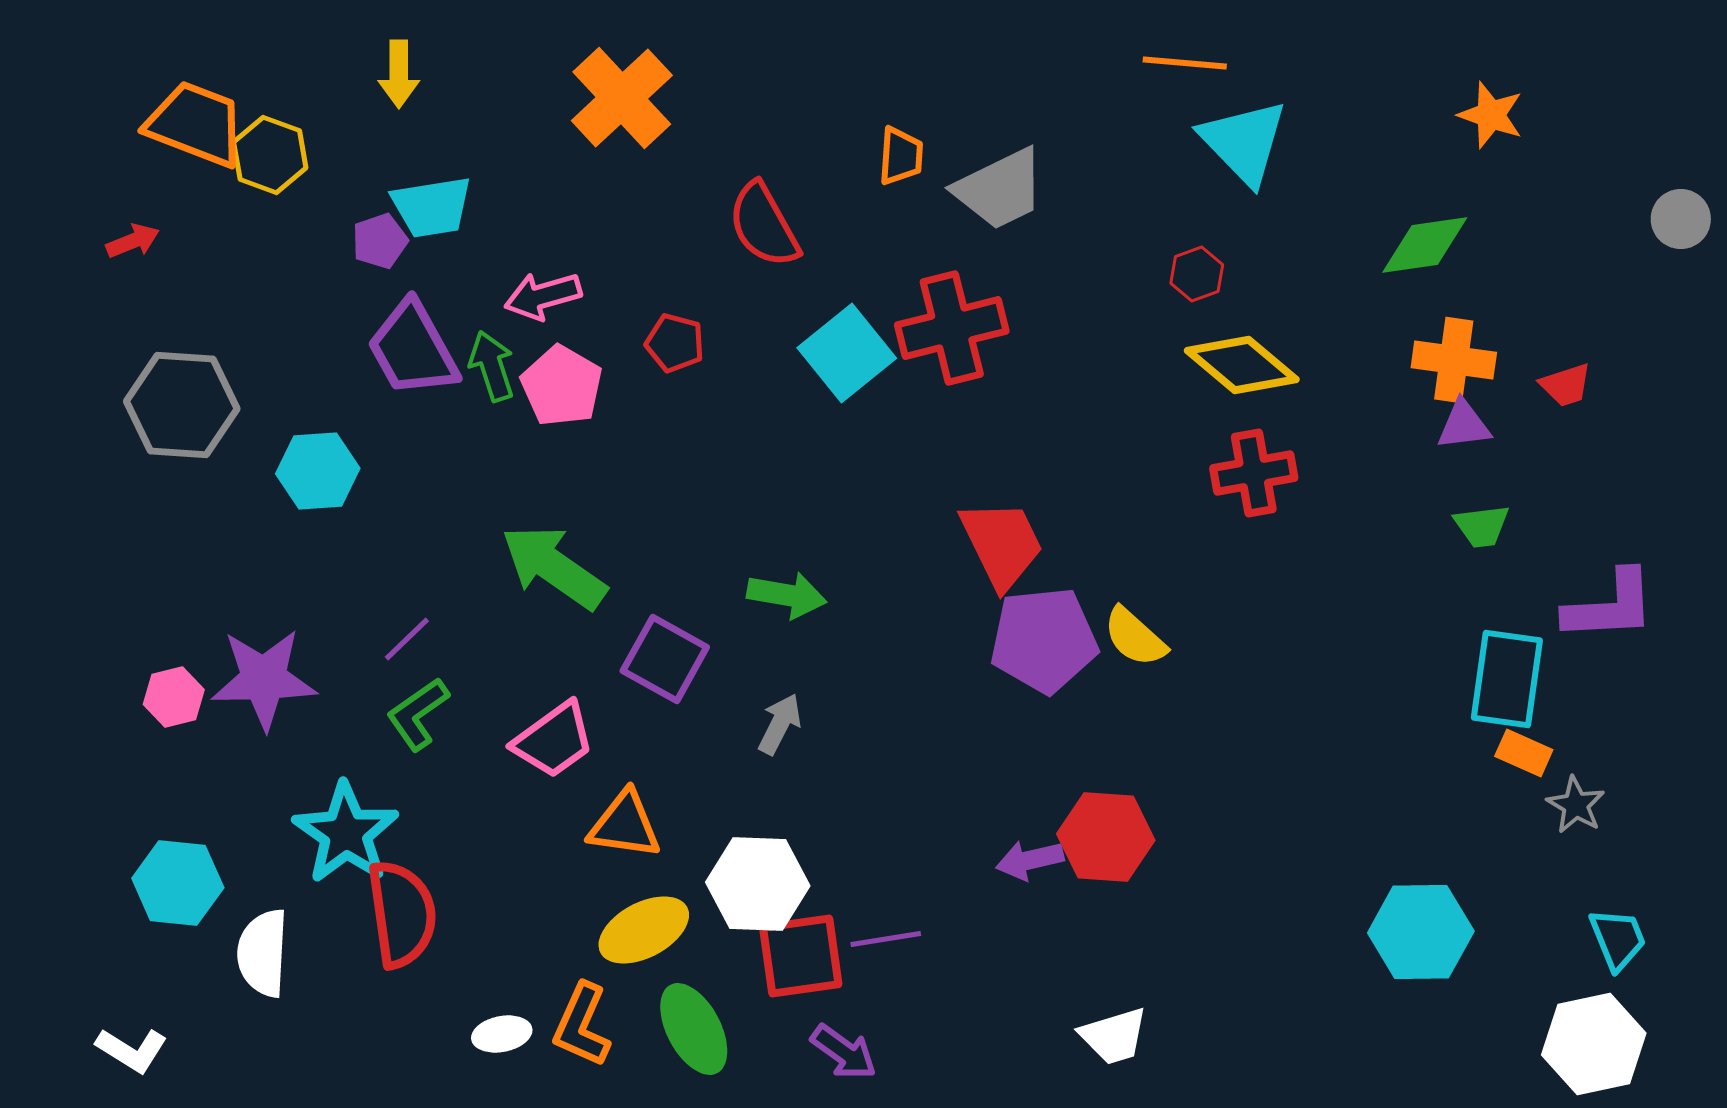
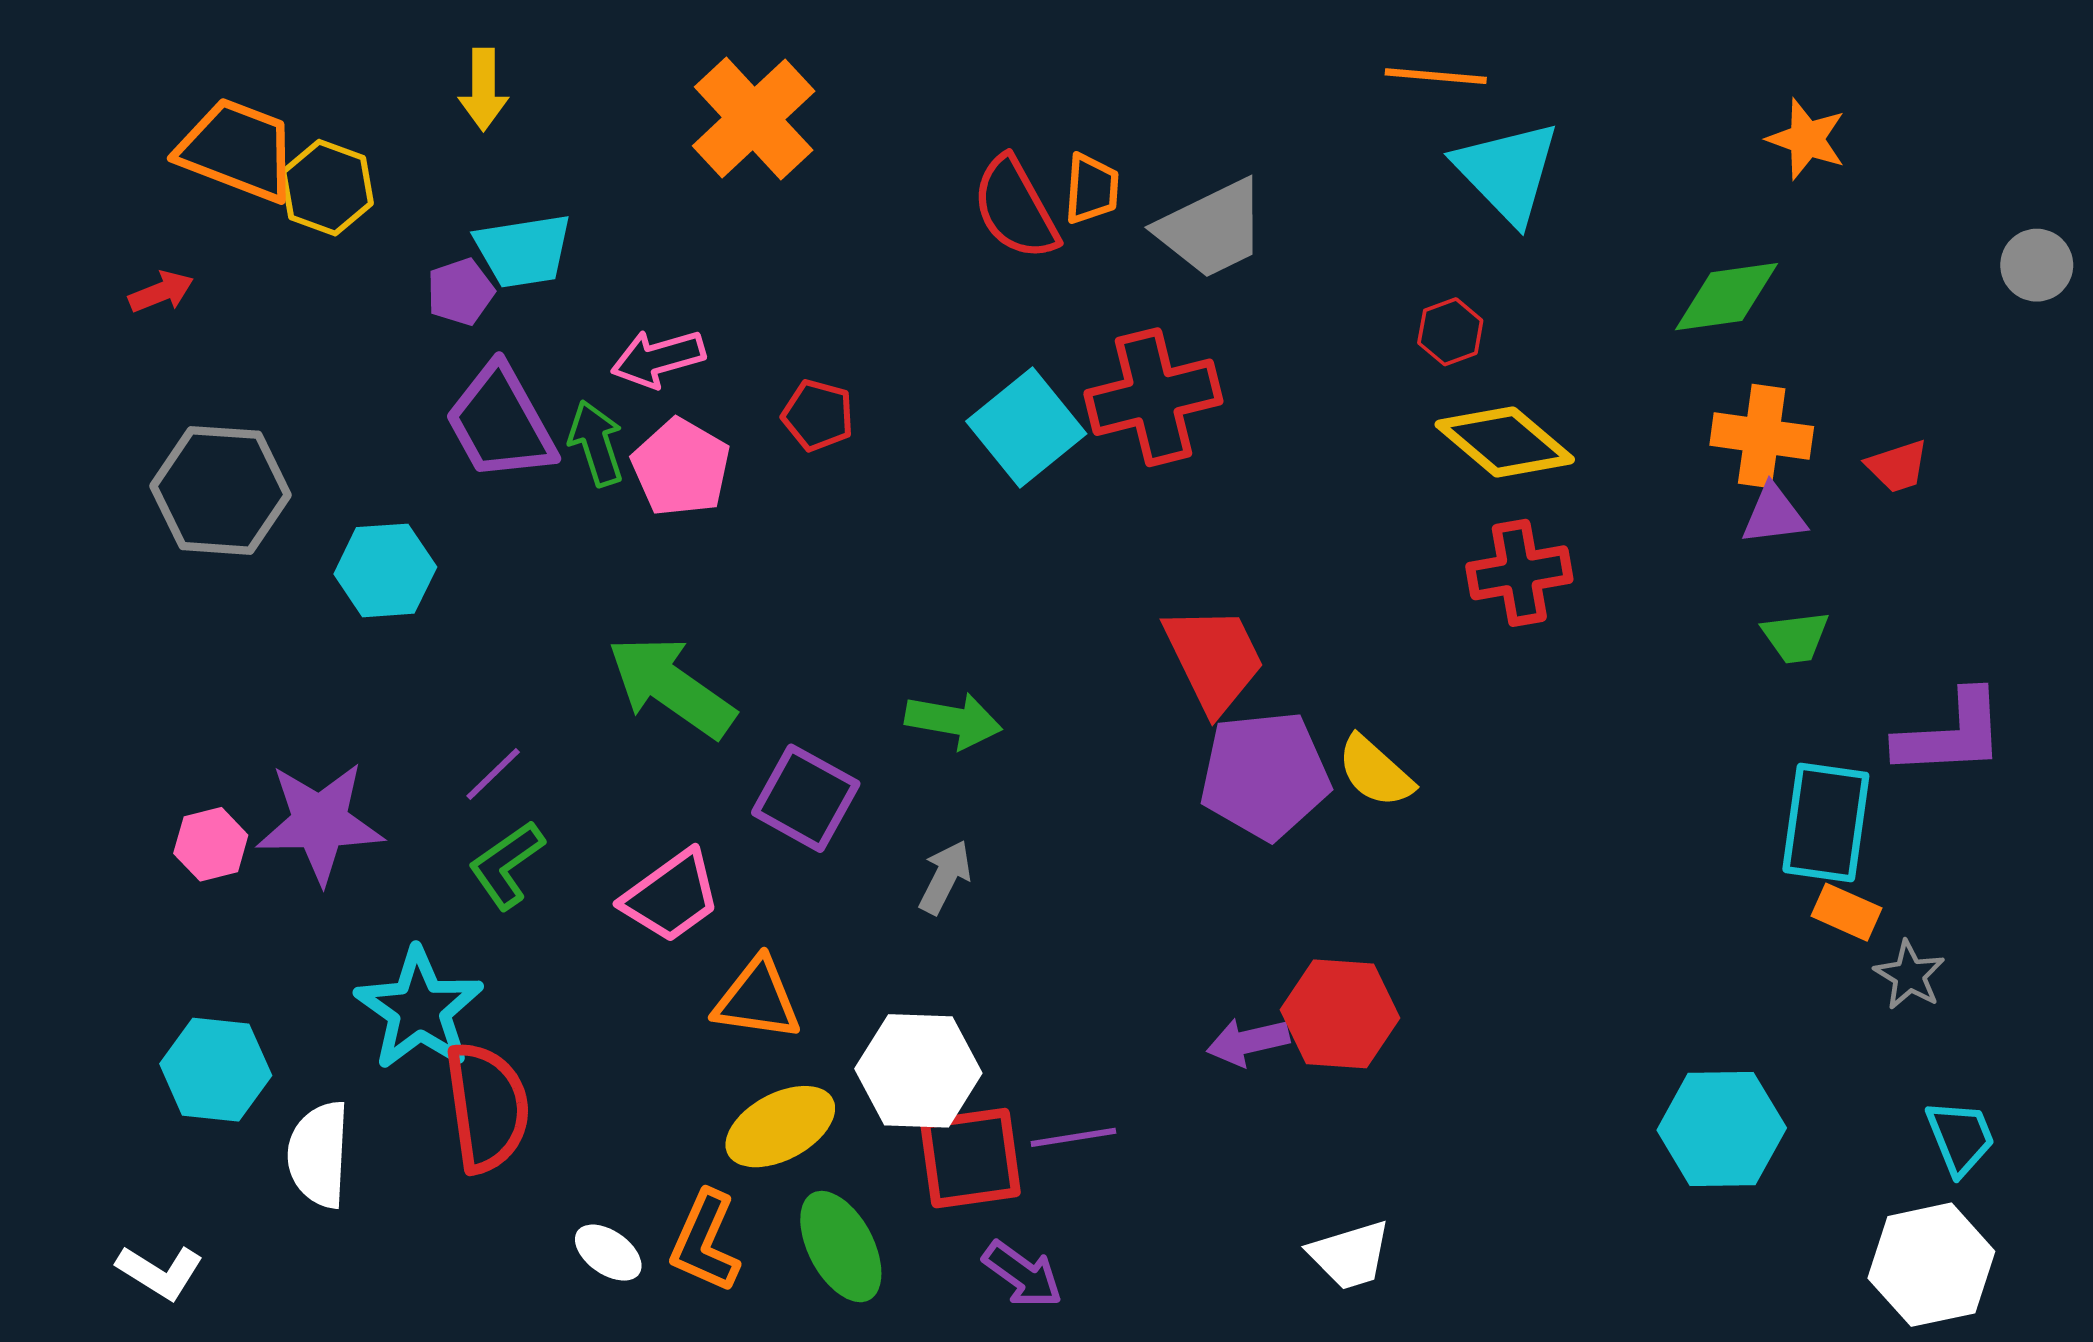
red semicircle: (764, 225) -> (1015, 208), moved
white ellipse: (502, 1034) -> (608, 1253), turned 46

